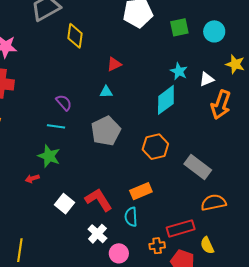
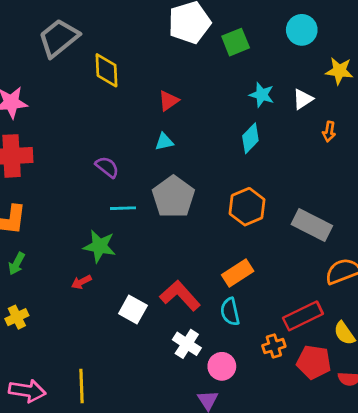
green square: (179, 27) -> (236, 42), moved
cyan diamond: (166, 100) -> (250, 138), size x0.7
orange arrow: (221, 105) -> (329, 132), size x0.5
cyan line: (56, 126) -> (123, 208), moved

